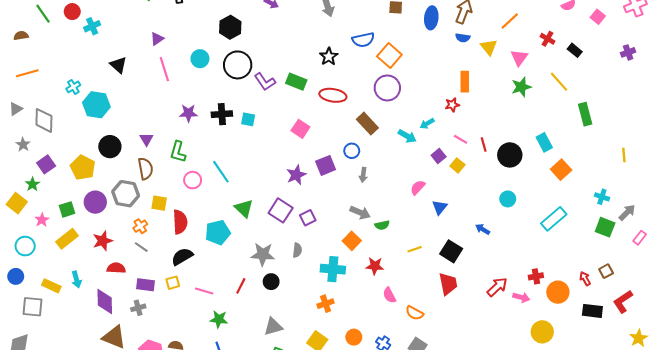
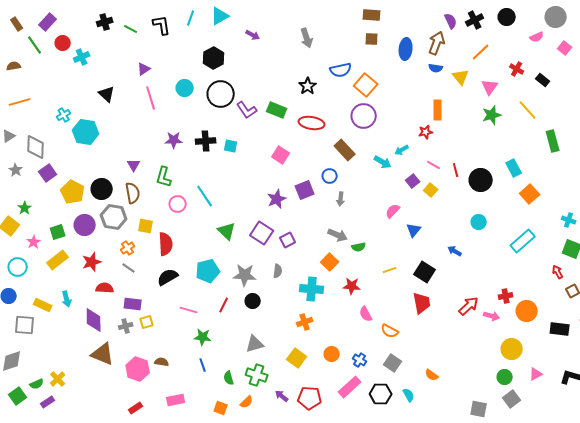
black circle: (110, 147) -> (102, 189), moved
purple square: (46, 164) -> (48, 173), moved
cyan pentagon: (218, 232) -> (208, 271), moved
red arrow: (585, 278) -> (558, 272), moved
yellow square: (173, 283) -> (147, 322), moved

